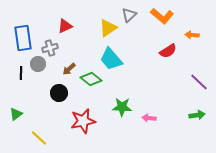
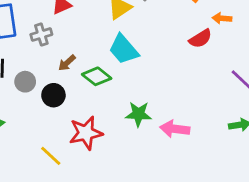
orange arrow: (192, 35) -> (222, 18), moved
gray circle: (38, 64) -> (25, 82), moved
pink arrow: (149, 118) -> (175, 129), size x1.5
yellow line: (39, 138) -> (51, 156), moved

